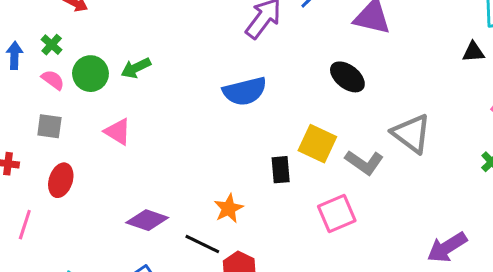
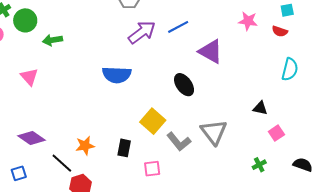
black triangle: (473, 52) -> (260, 108), moved
green circle: (90, 74) -> (25, 20), moved
black rectangle: (281, 170) -> (124, 148), moved
pink square: (337, 213) -> (152, 169), size x0.7

